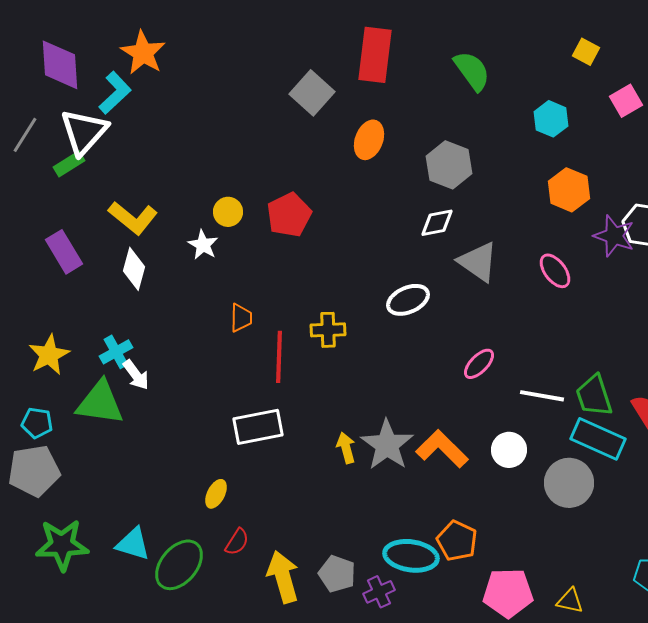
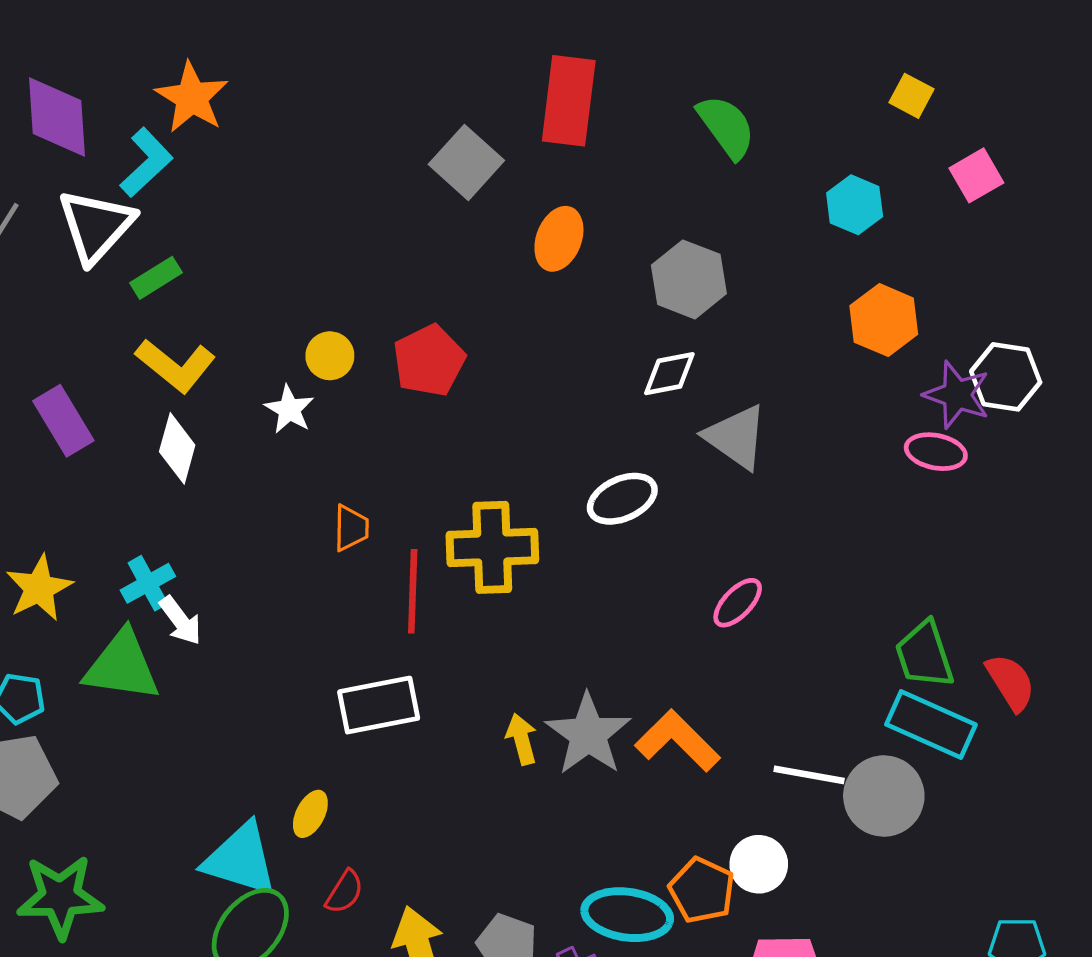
green rectangle: (69, 164) -> (156, 278), moved
pink ellipse: (555, 271) -> (936, 452), moved, turned -42
yellow cross: (328, 330) -> (492, 547), size x1.6
white line: (542, 396) -> (809, 775), moved
white circle: (509, 450) -> (759, 864), moved
cyan triangle: (133, 544) -> (241, 859), moved, size x1.4

